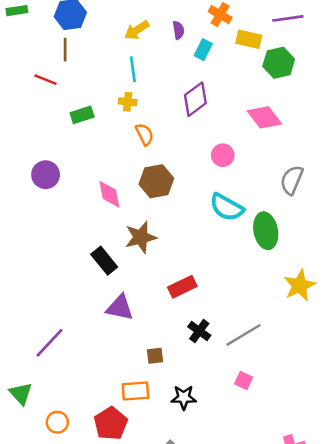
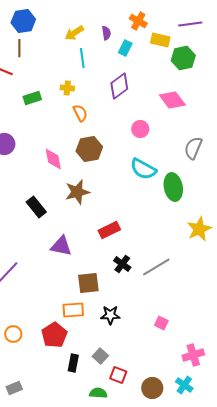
cyan line: (133, 69) -> (82, 58), moved
black rectangle: (104, 261) -> (36, 207), moved
brown square: (155, 356) -> (88, 283), size x1.6
pink square: (244, 381) -> (161, 323), moved

